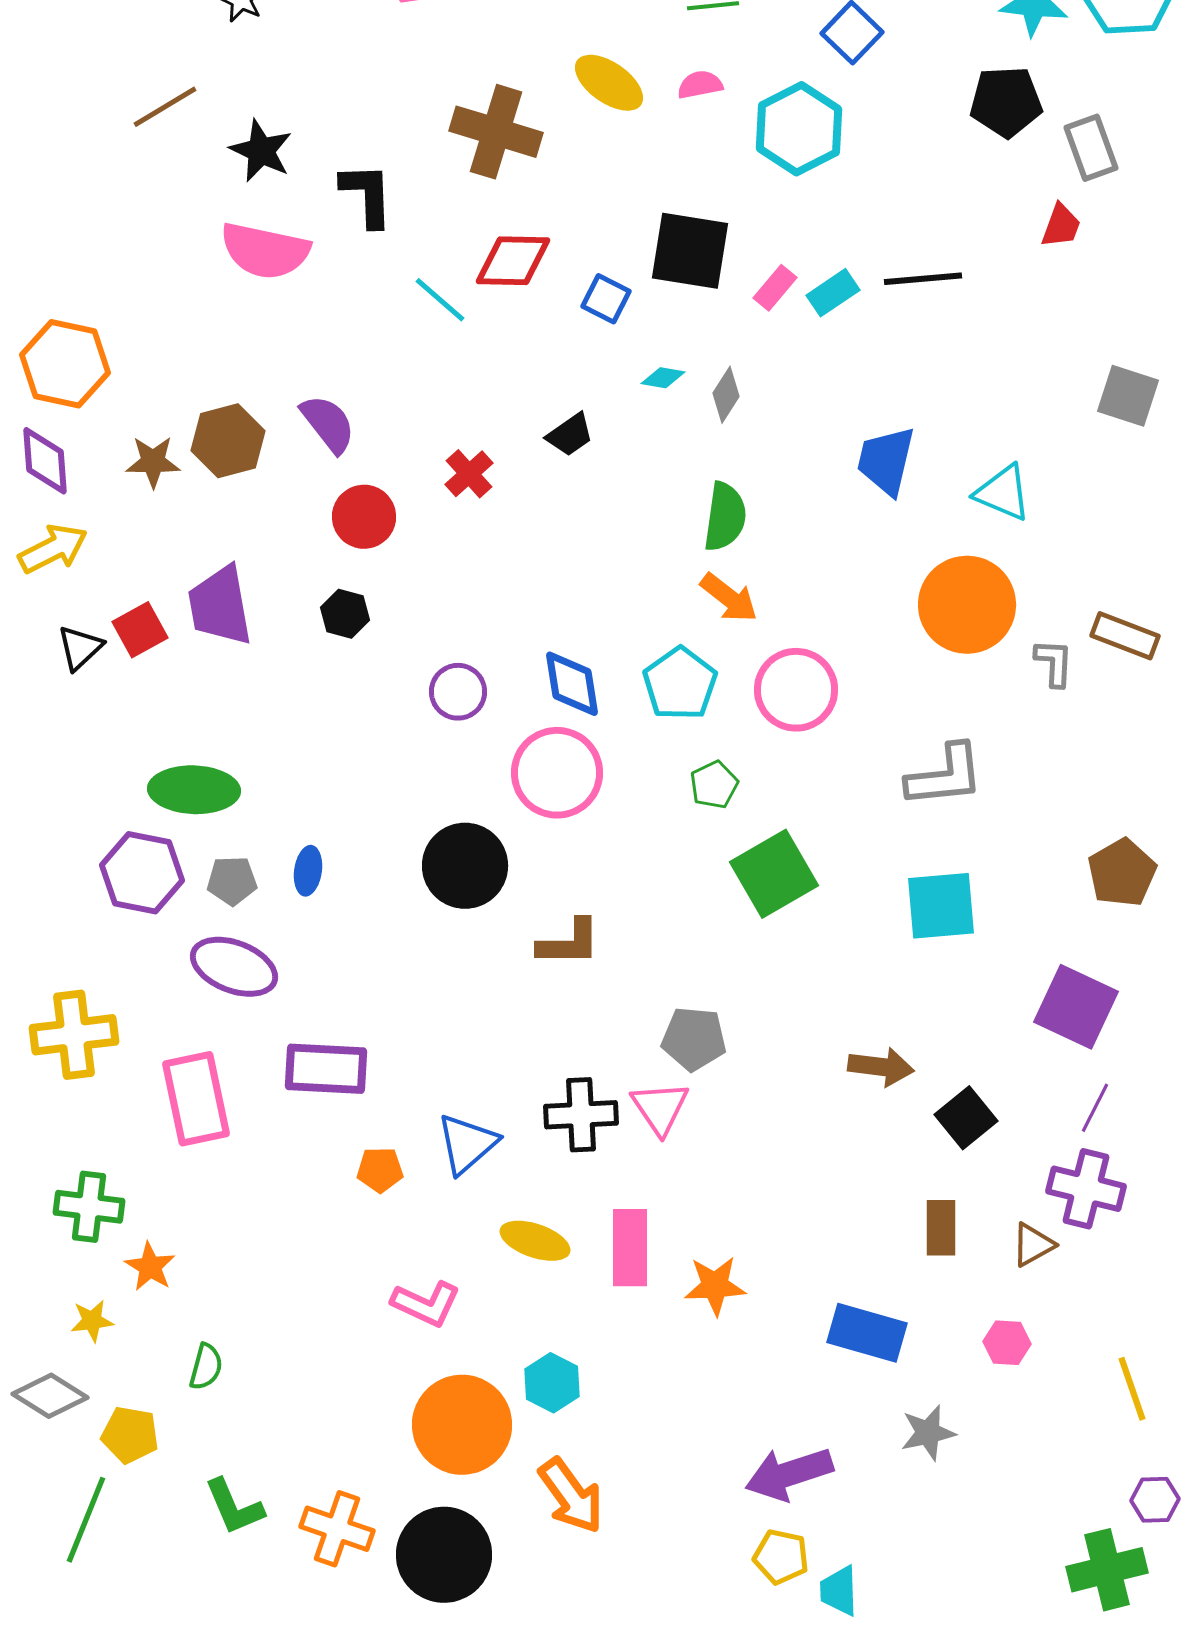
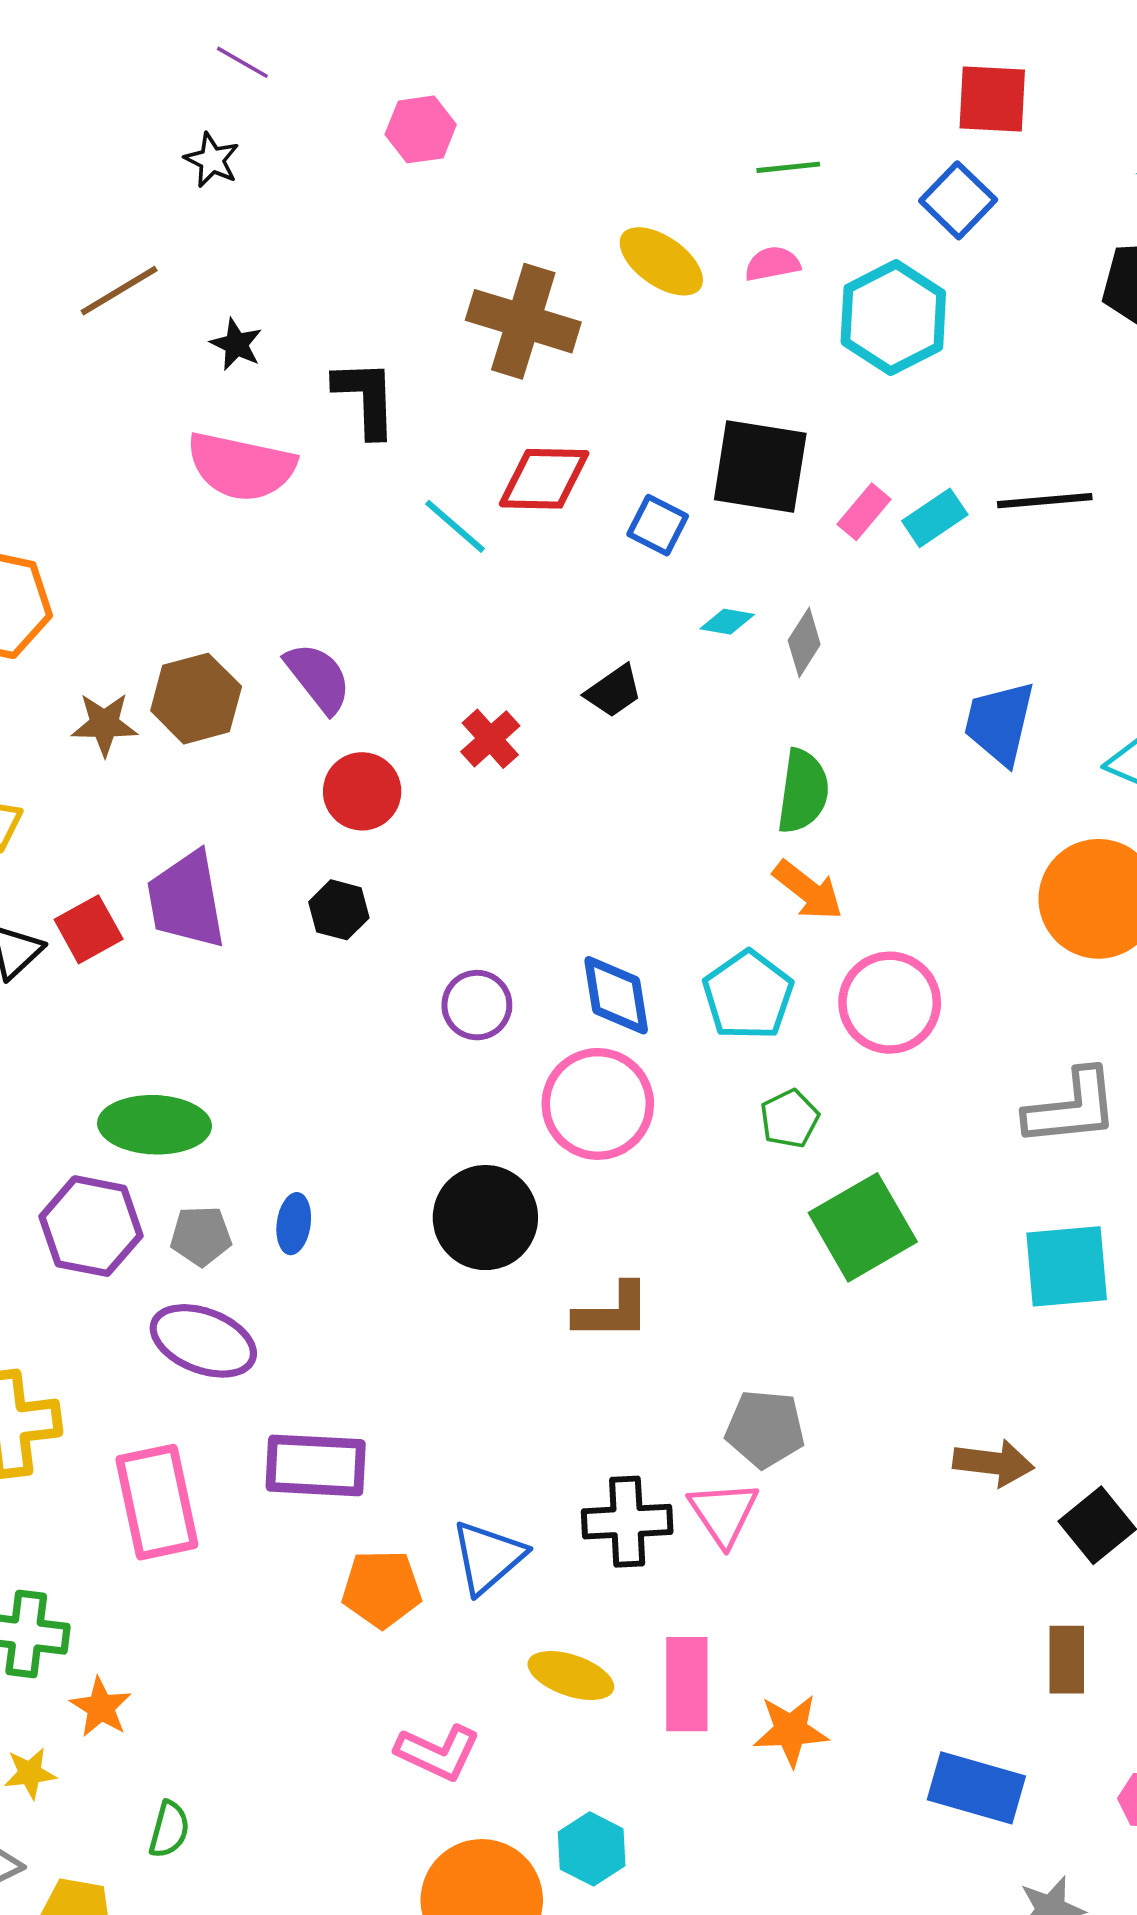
black star: (261, 151) -> (236, 344), size x0.7
orange pentagon: (380, 1170) -> (382, 1589), size x1.4

